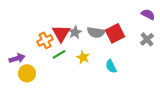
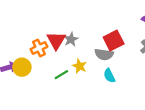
gray semicircle: (96, 32) -> (104, 54), moved
green line: (59, 54) -> (61, 75), moved
yellow circle: (27, 73) -> (22, 67), moved

